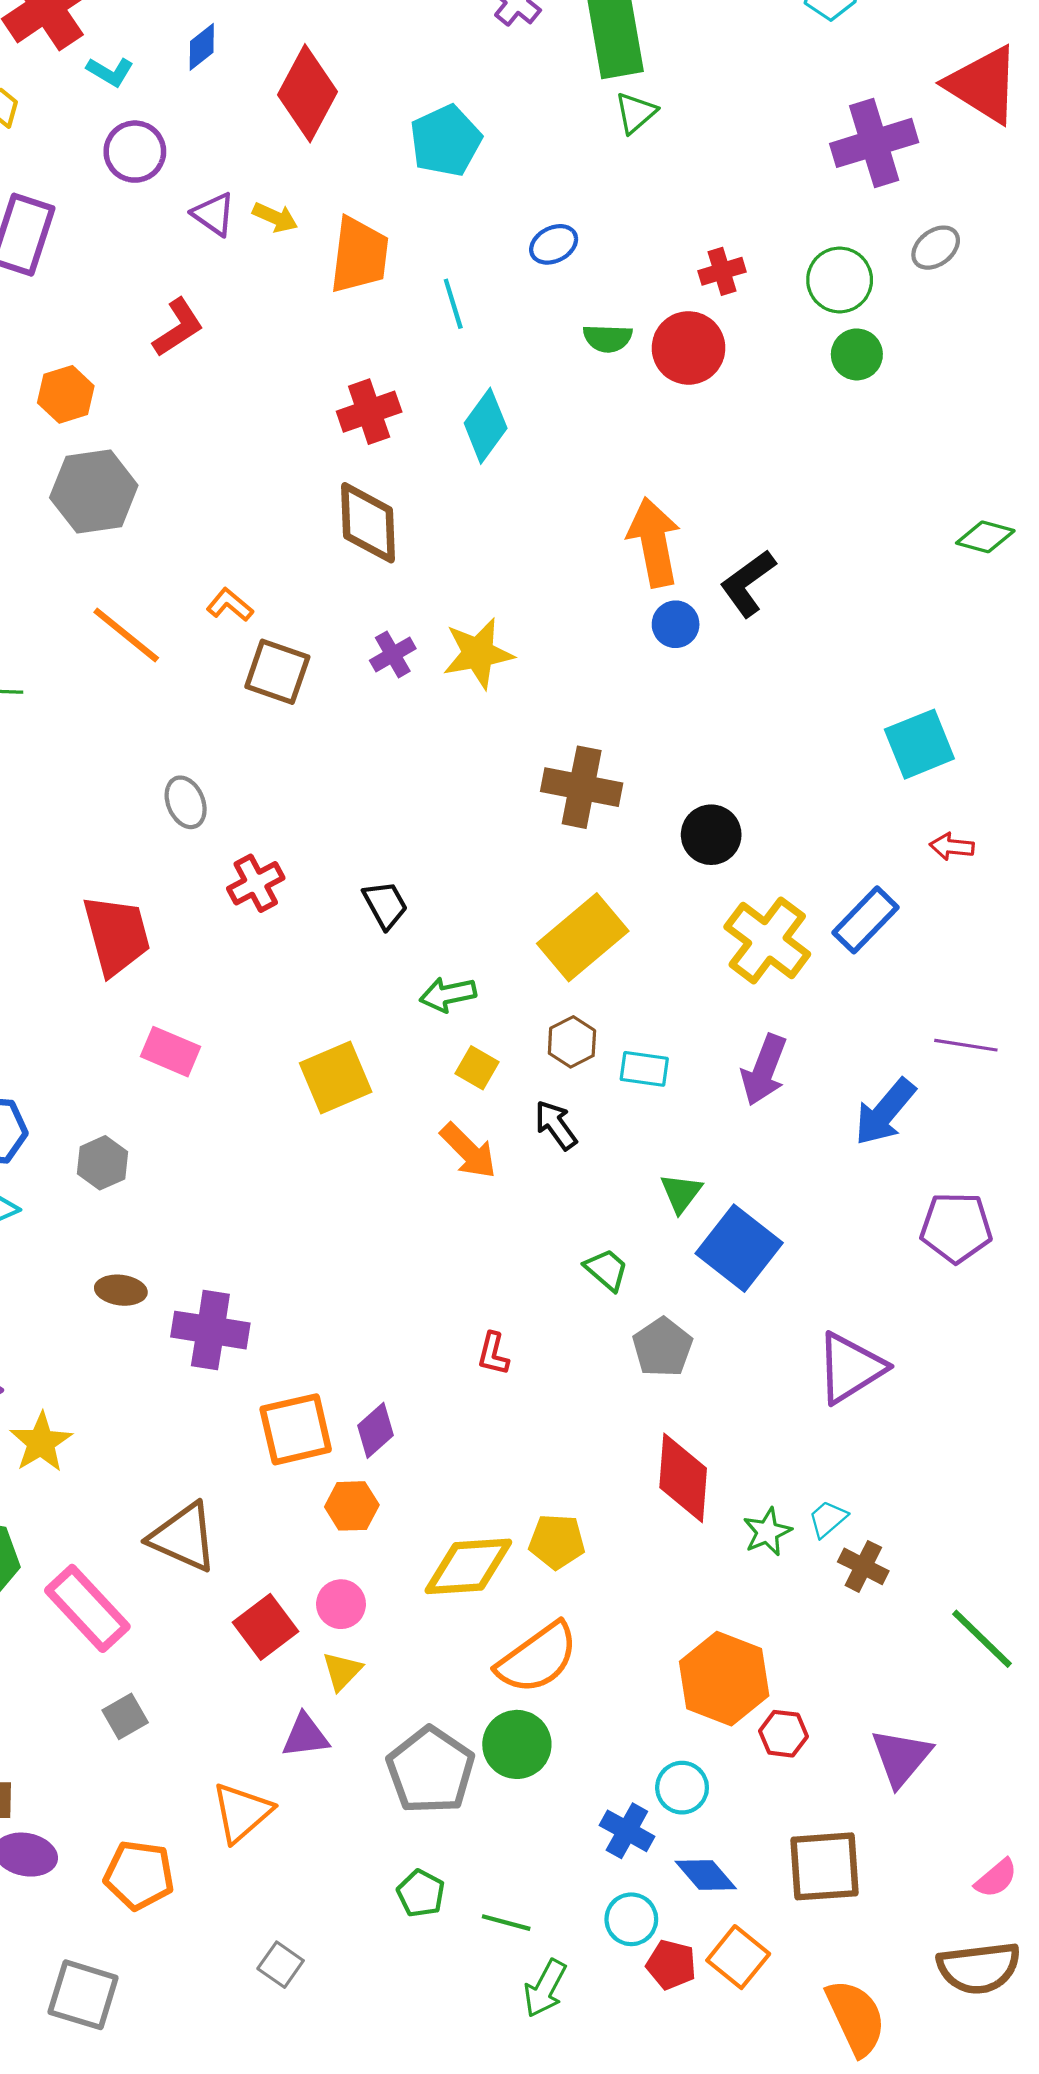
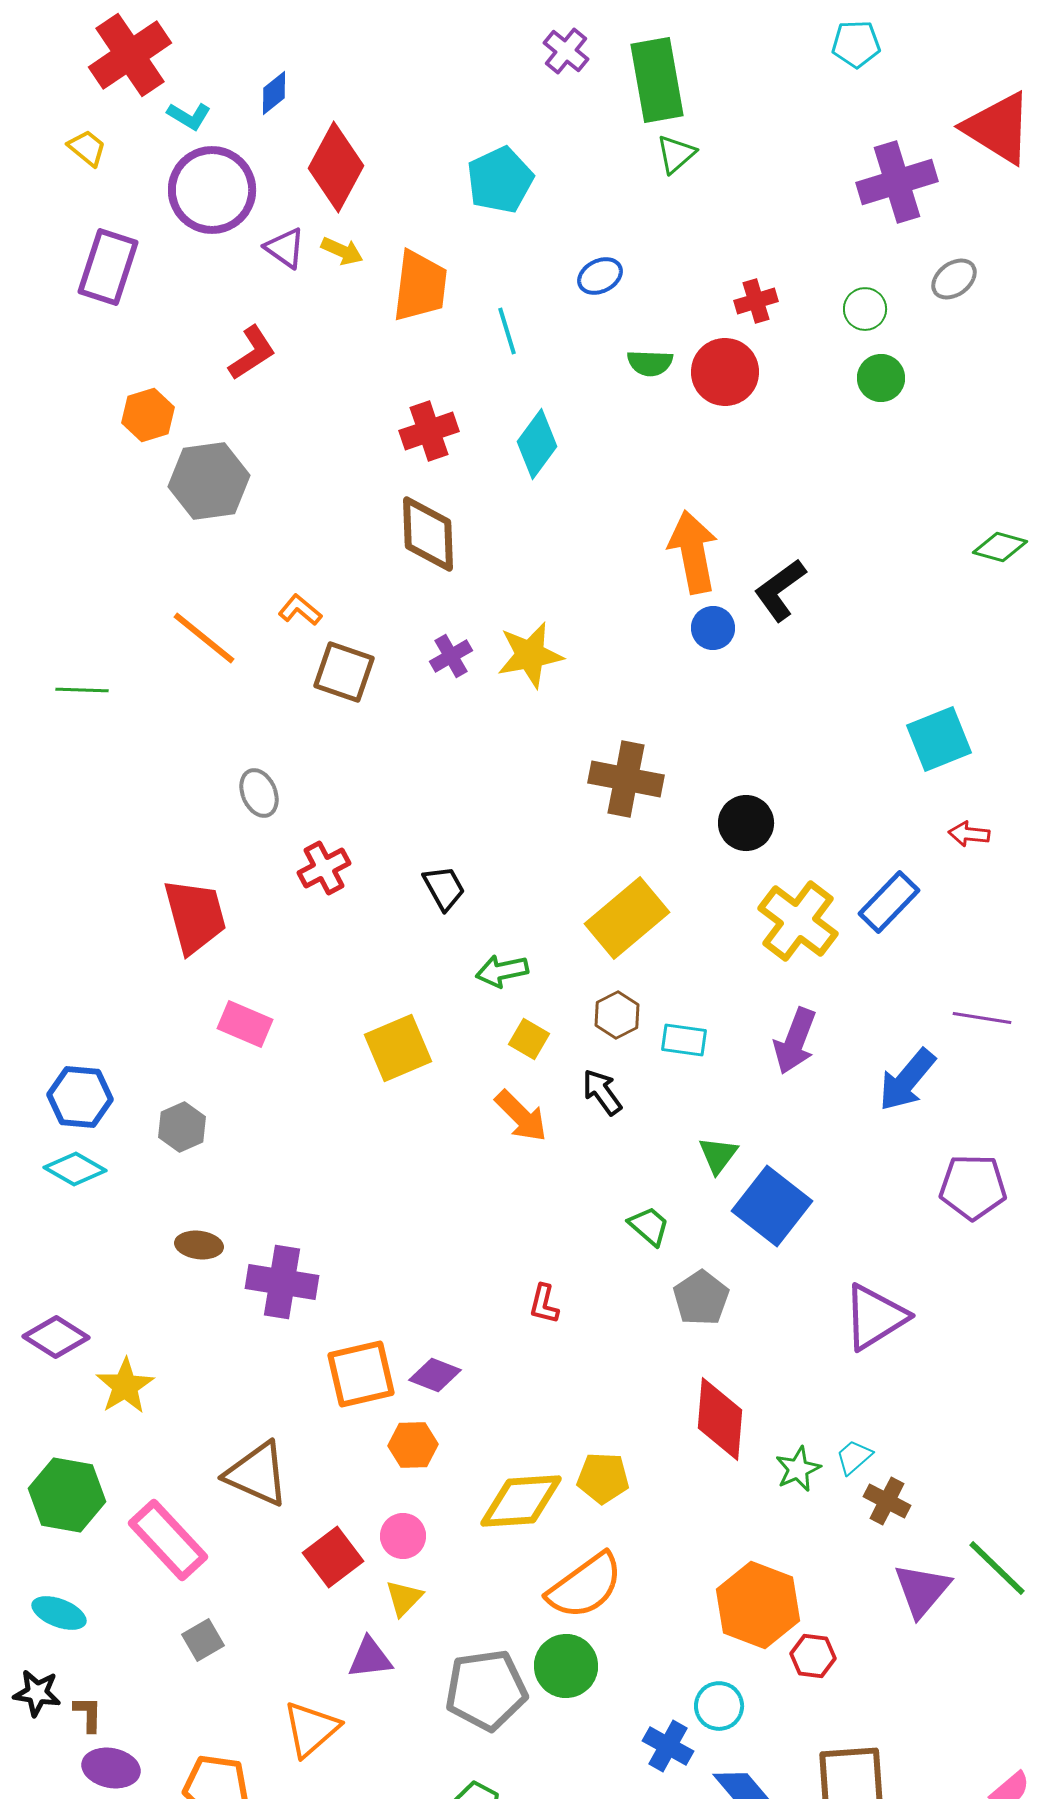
red diamond: (308, 93) -> (336, 167), moved
purple circle: (135, 152) -> (212, 190), size x1.5
green circle: (840, 280) -> (865, 309), size x0.7
gray hexagon: (94, 492) -> (209, 481), moved
purple diamond: (376, 1430) -> (435, 1375), turned 63
purple triangle: (901, 1757) -> (922, 1590), moved
gray pentagon: (431, 1770) -> (486, 1690), turned 30

